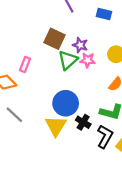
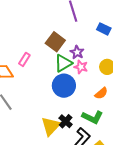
blue circle: (66, 103) -> (64, 86), moved
yellow triangle: (56, 126) -> (51, 126), moved

